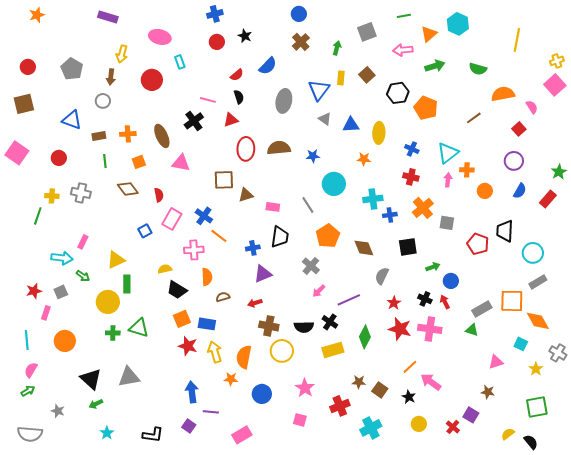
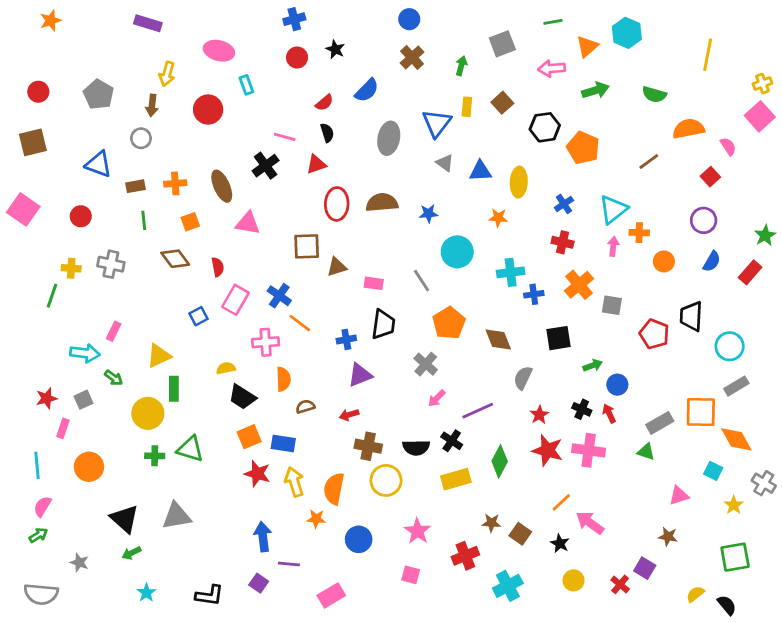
blue cross: (412, 149) -> (564, 204), turned 32

